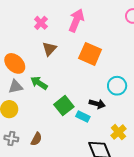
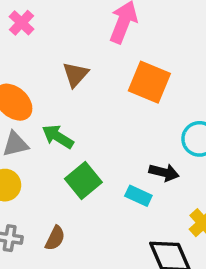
pink cross: (41, 23) -> (21, 23), moved
green square: (64, 106) -> (83, 180), moved

